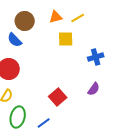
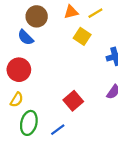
yellow square: (66, 39) -> (82, 36), turned 35

